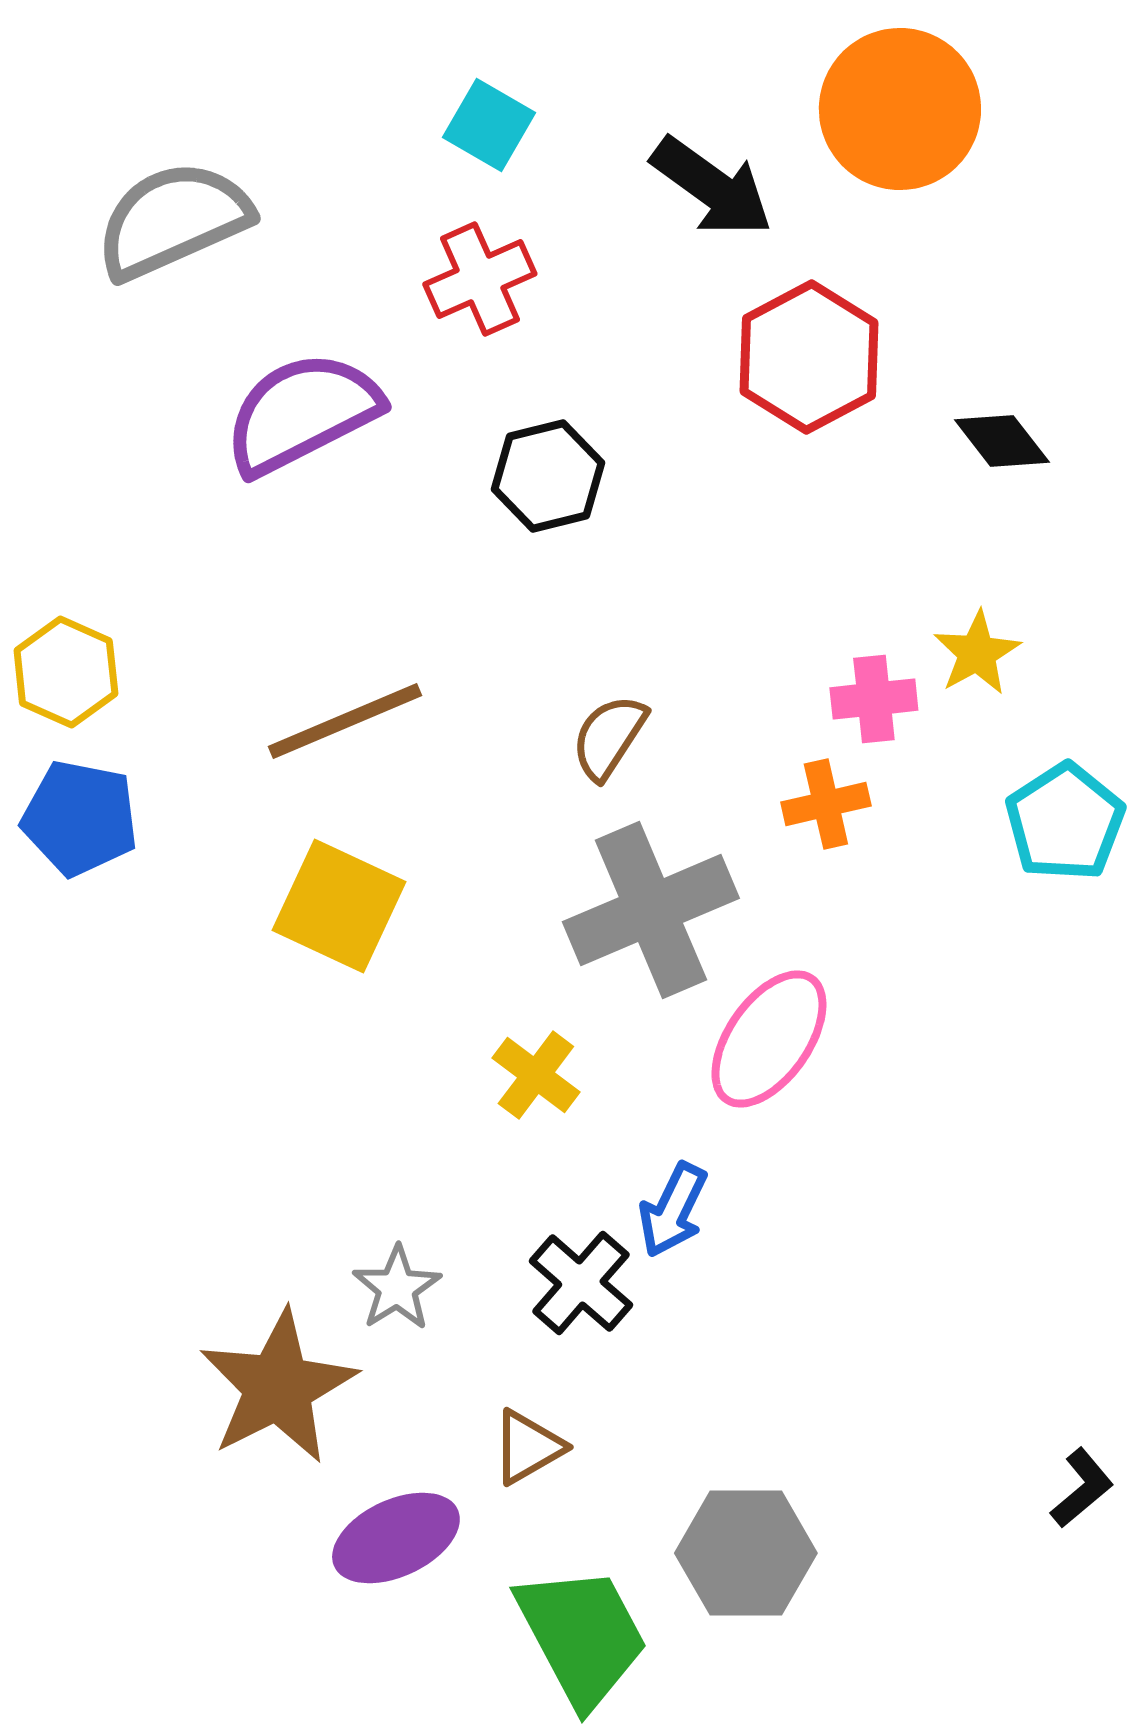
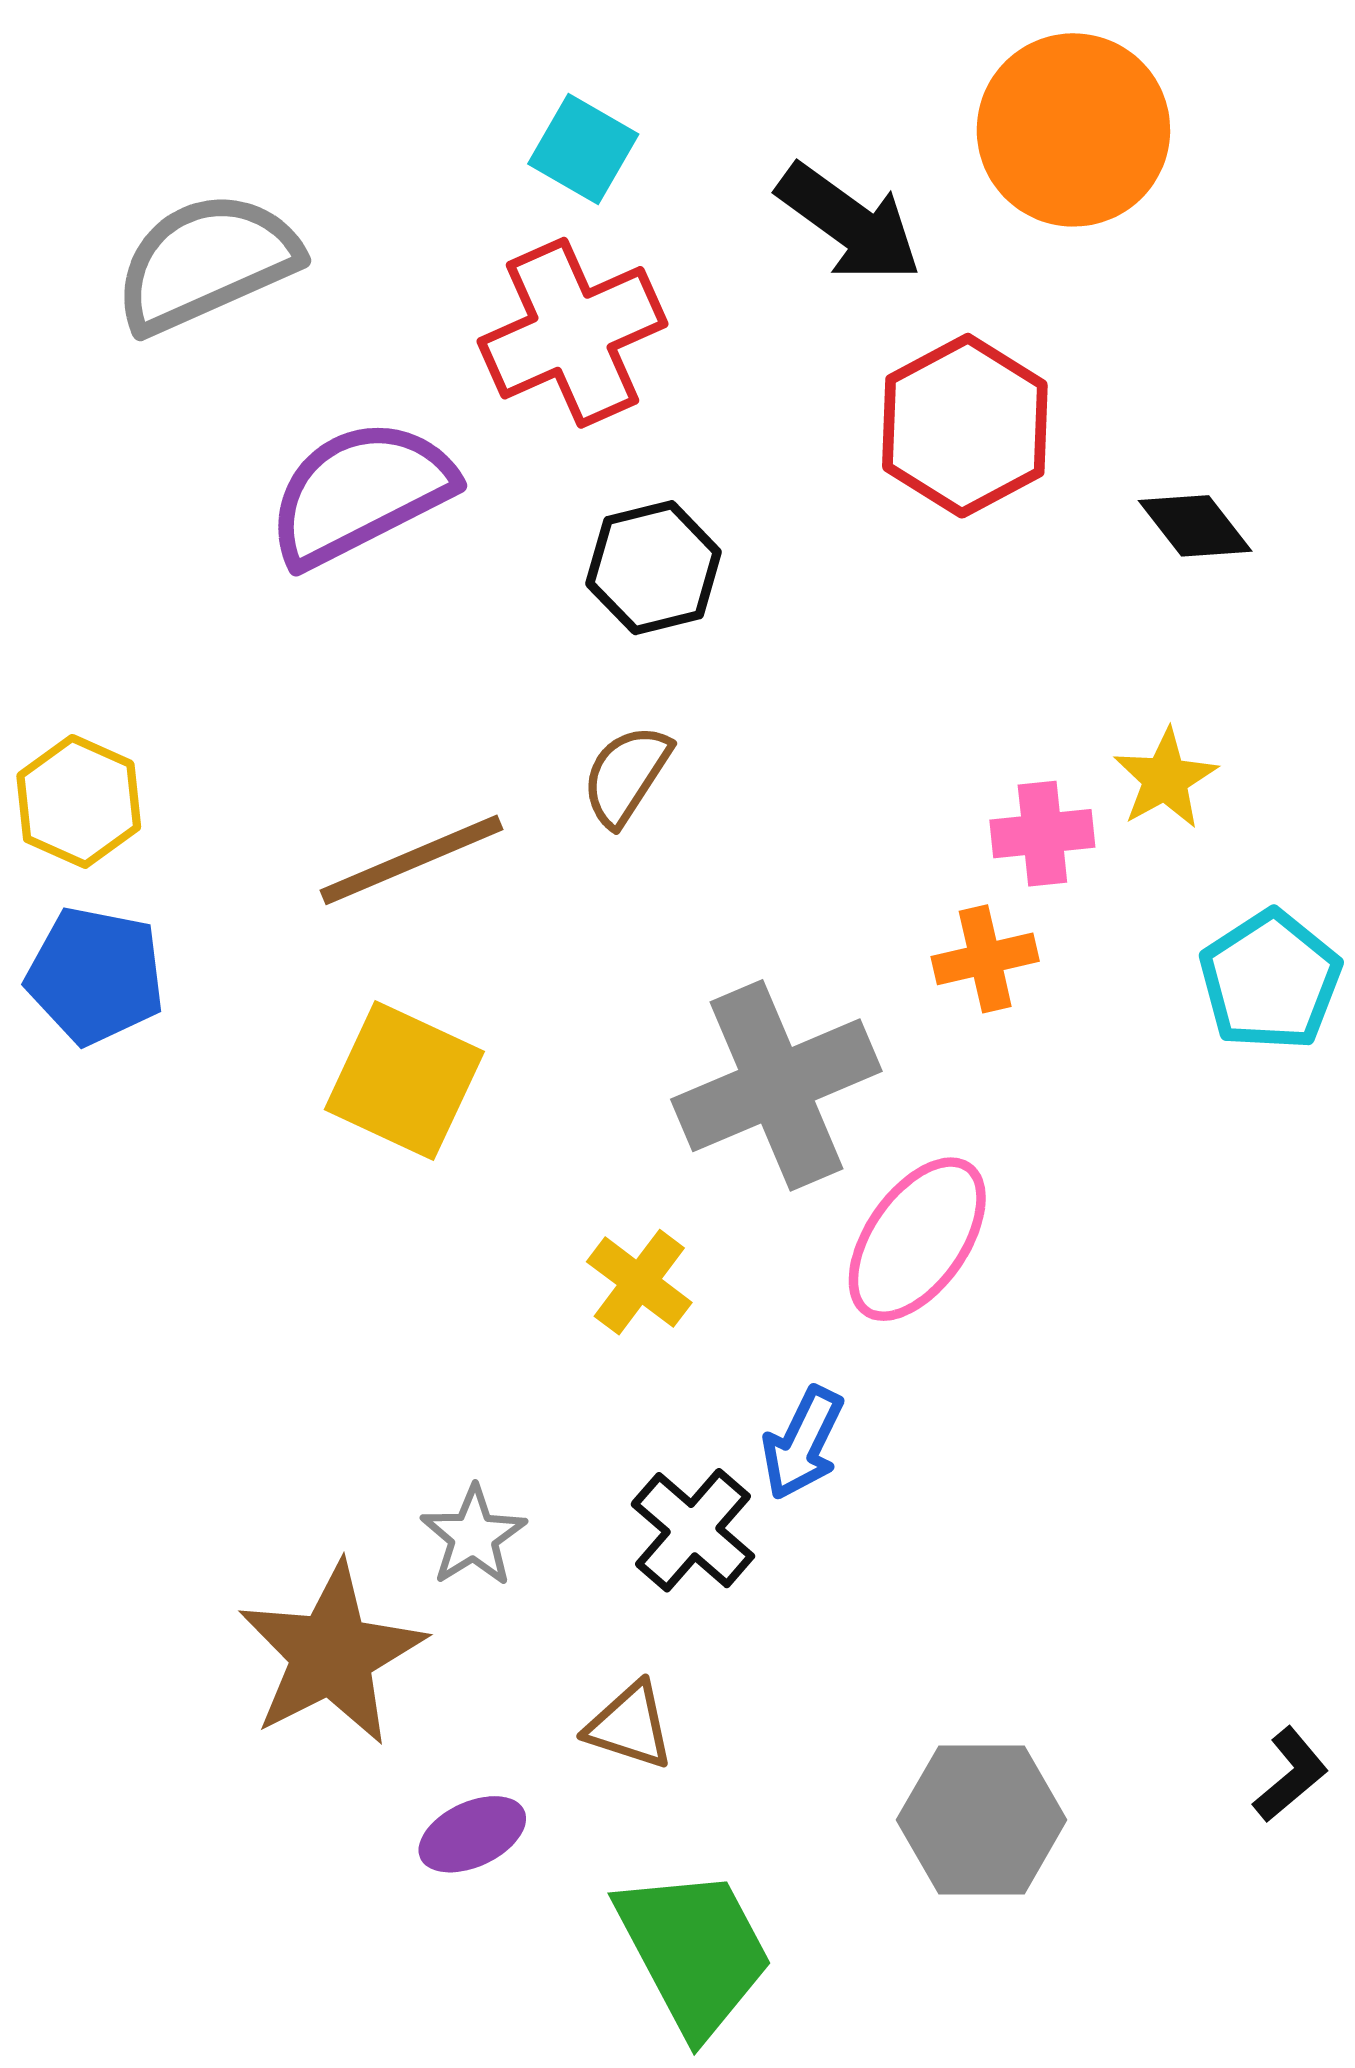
red cross: (480, 279) -> (572, 333), size x1.4
brown semicircle: (609, 737) -> (626, 775), moved
brown triangle: (528, 1447) -> (630, 1726), turned 48
purple ellipse: (396, 1538) -> (472, 1834), size x0.7
gray hexagon: (746, 1553) -> (982, 1820), moved

